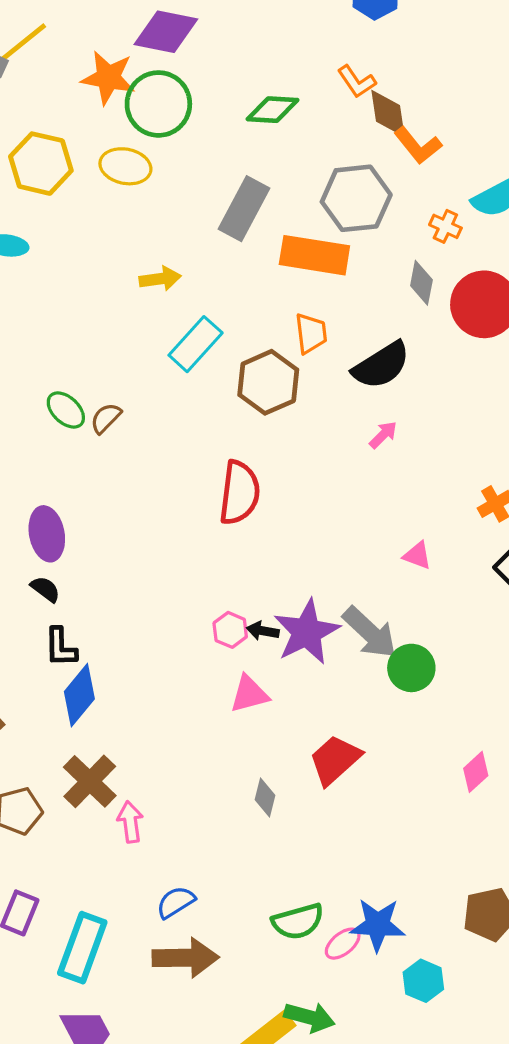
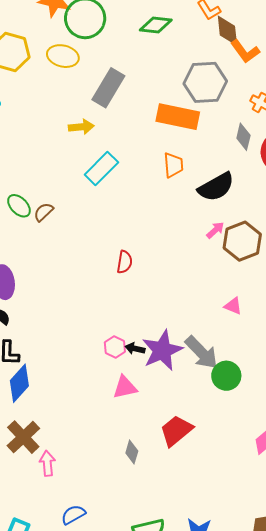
gray rectangle: (244, 209) -> (108, 88), moved
brown hexagon: (268, 382) -> (242, 241), moved
red semicircle: (239, 493) -> (124, 262), size x0.6

